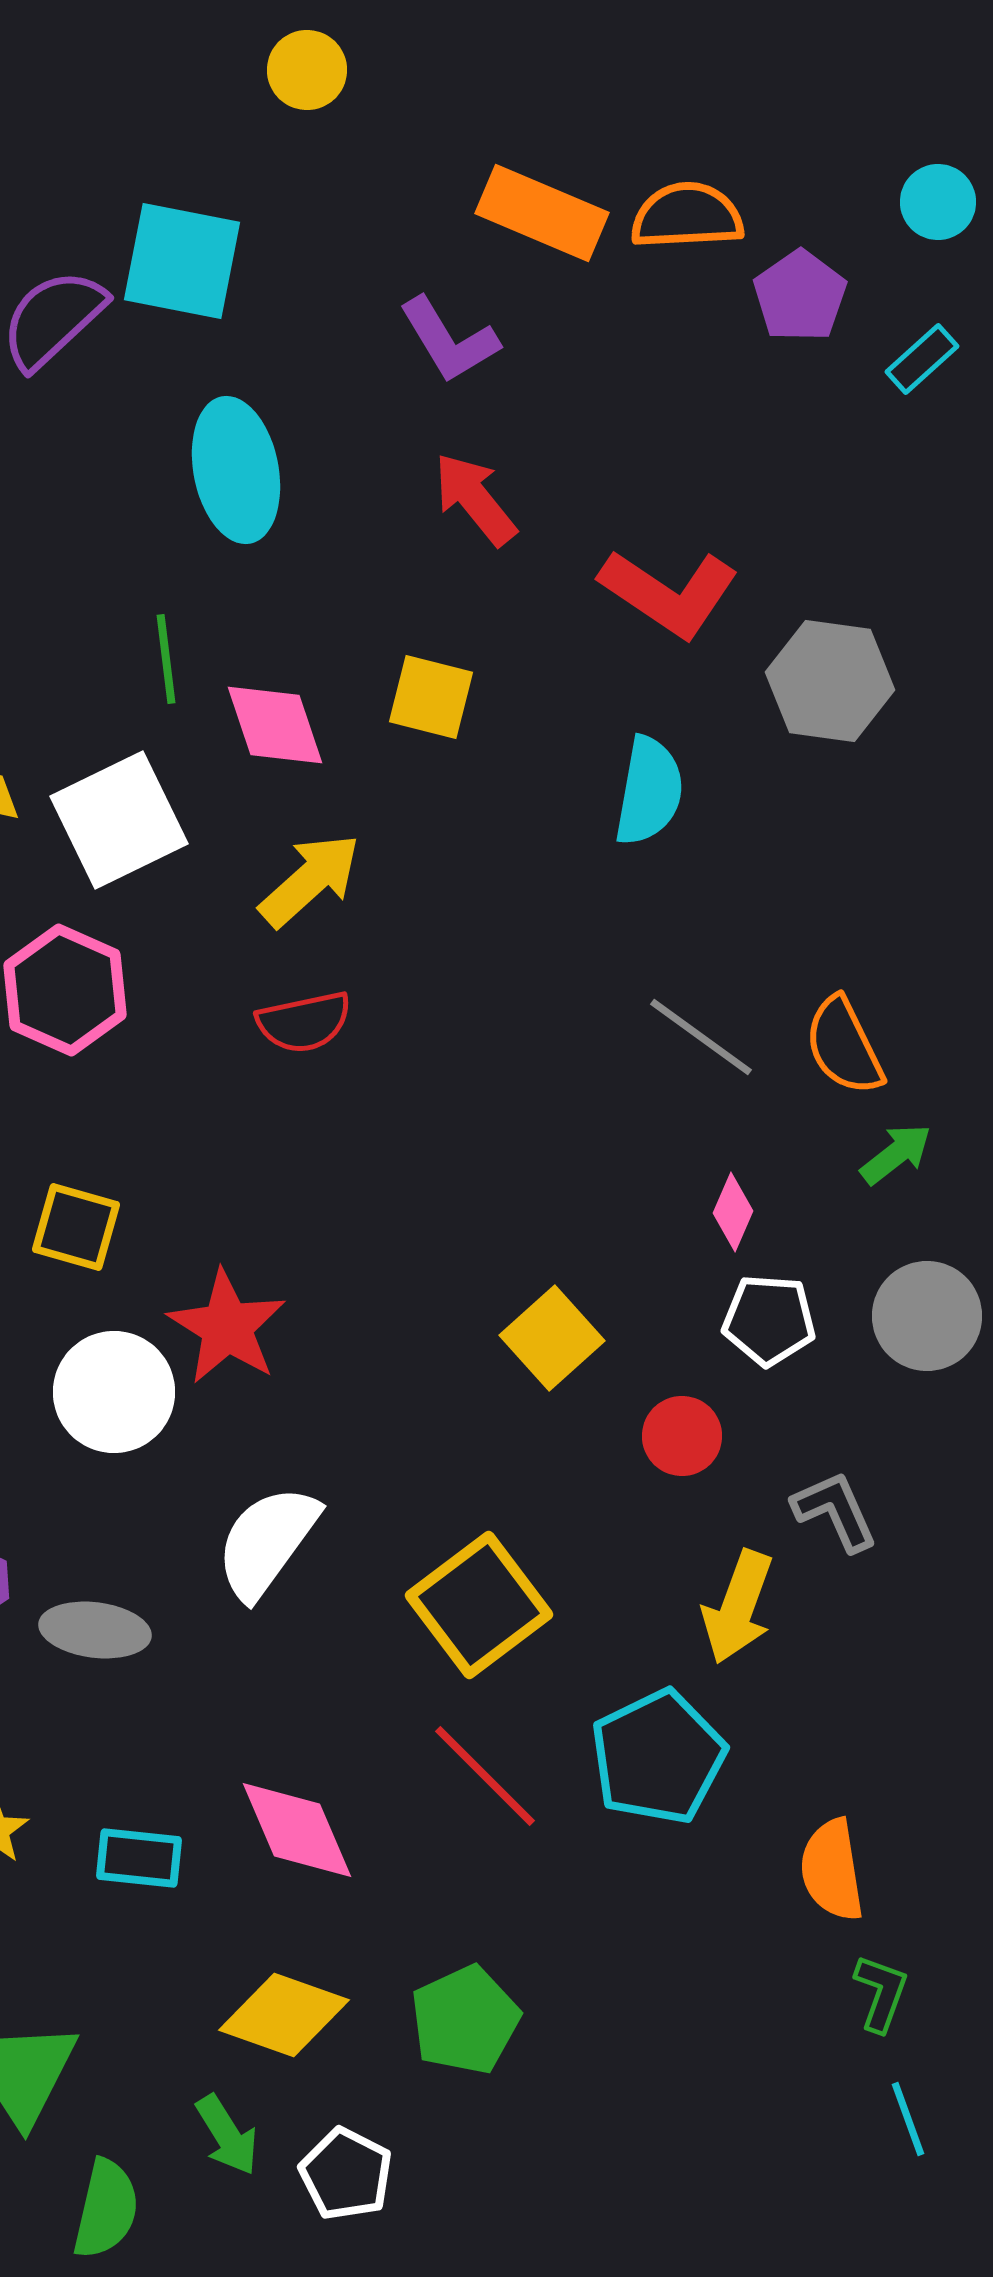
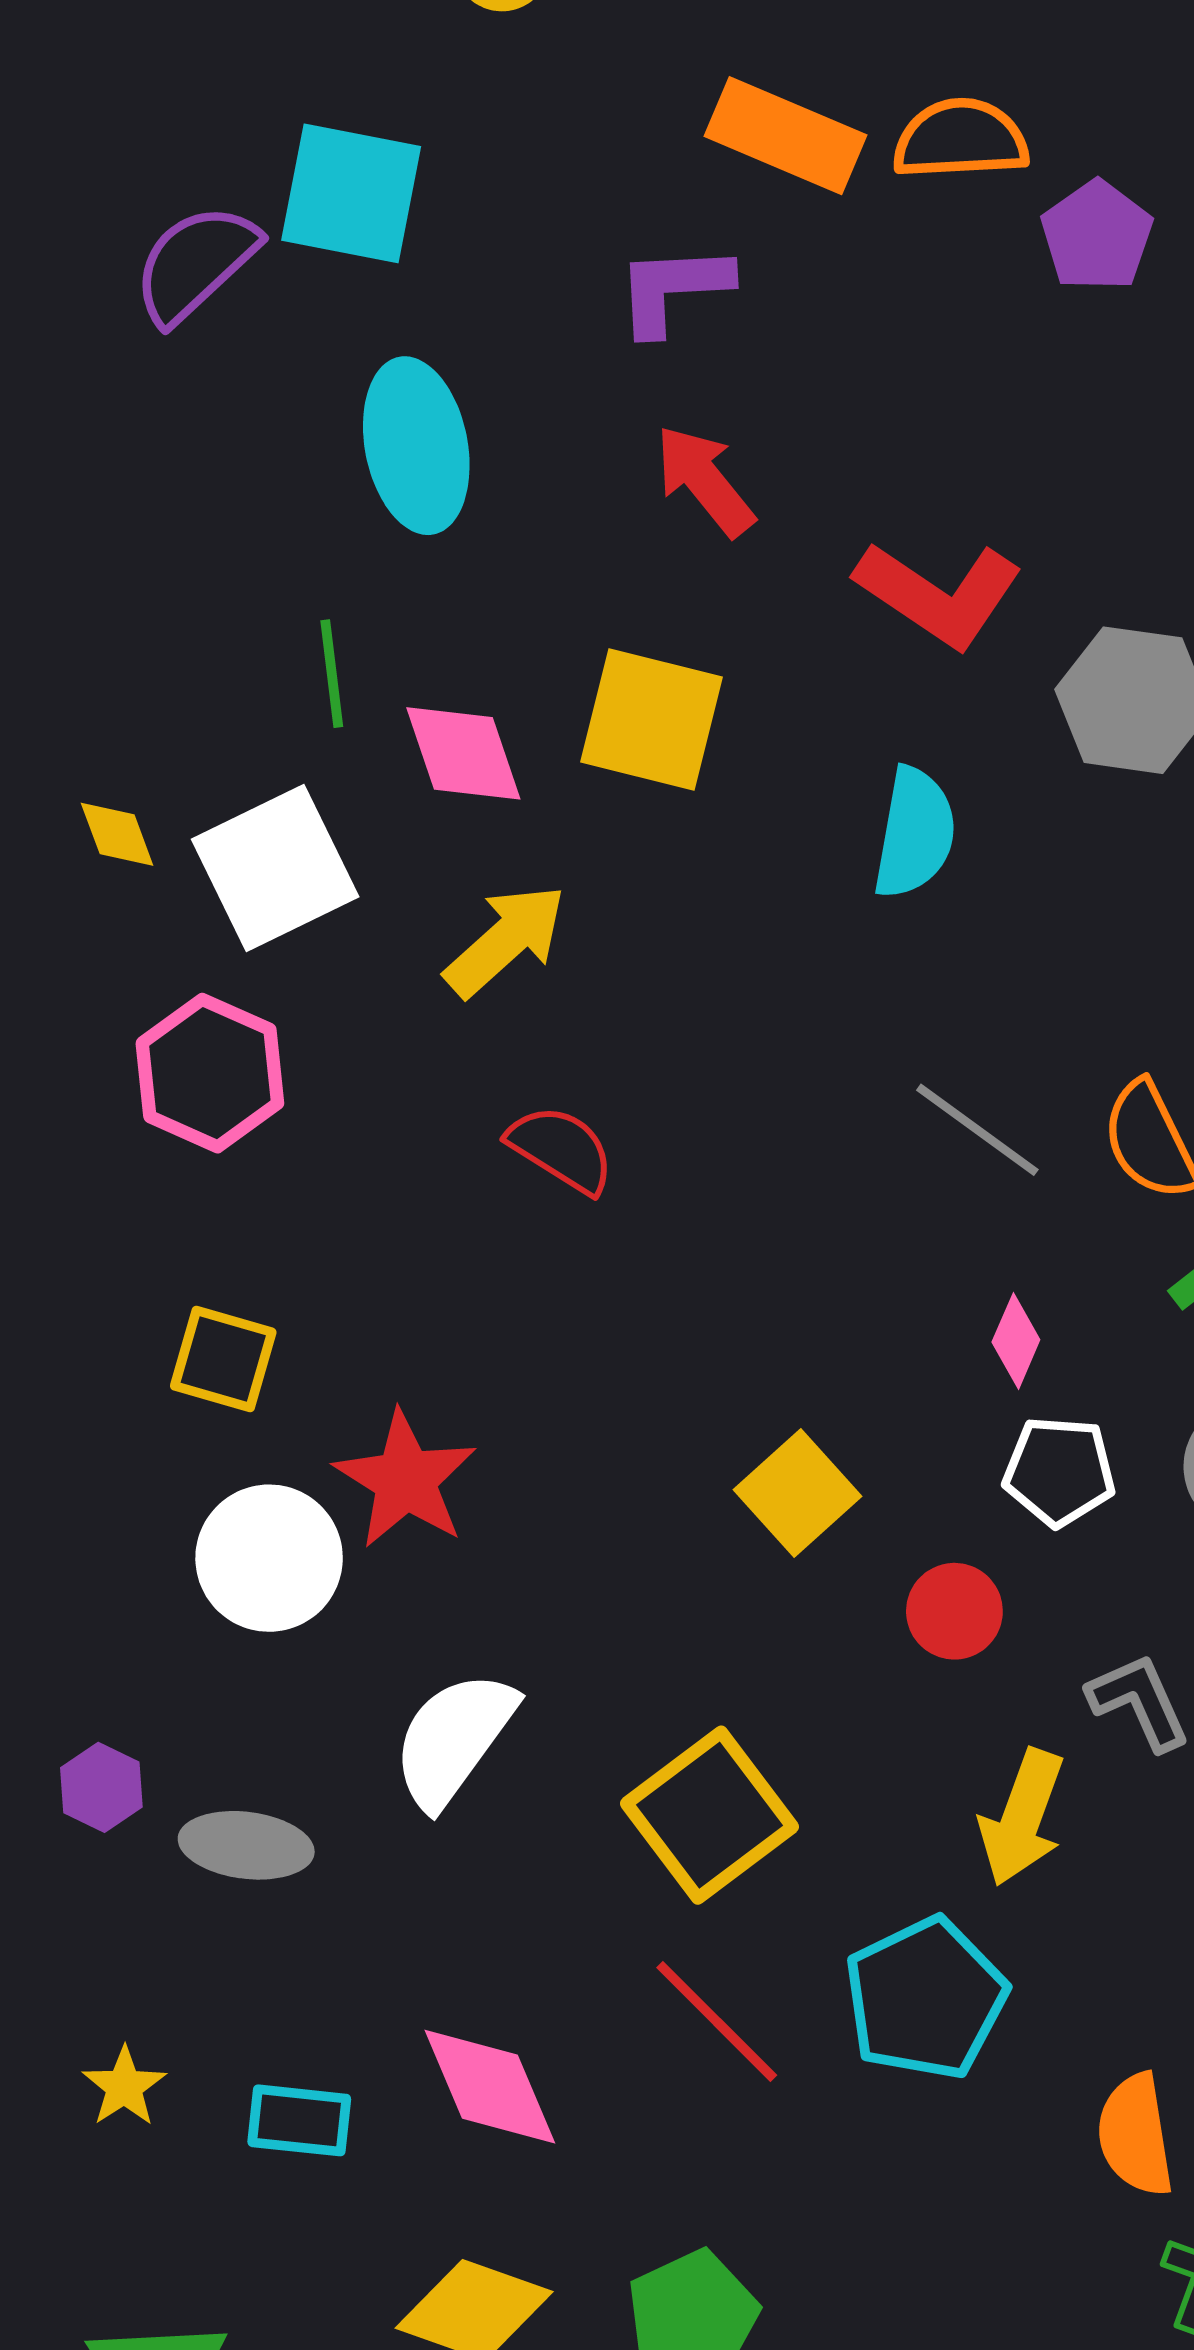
purple L-shape: (449, 340) -> (673, 289), turned 118
yellow square: (431, 697) -> (652, 720), size x1.4
red semicircle: (304, 1022) -> (561, 1149), moved, turned -136

